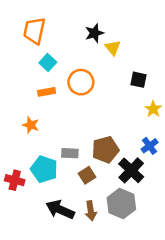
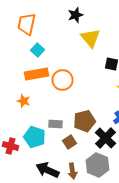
black star: (94, 33) -> (76, 15), moved
yellow triangle: (113, 48) -> (90, 38), size x1.5
orange circle: (81, 82) -> (62, 80), moved
orange rectangle: (47, 92) -> (36, 74), size x1.6

